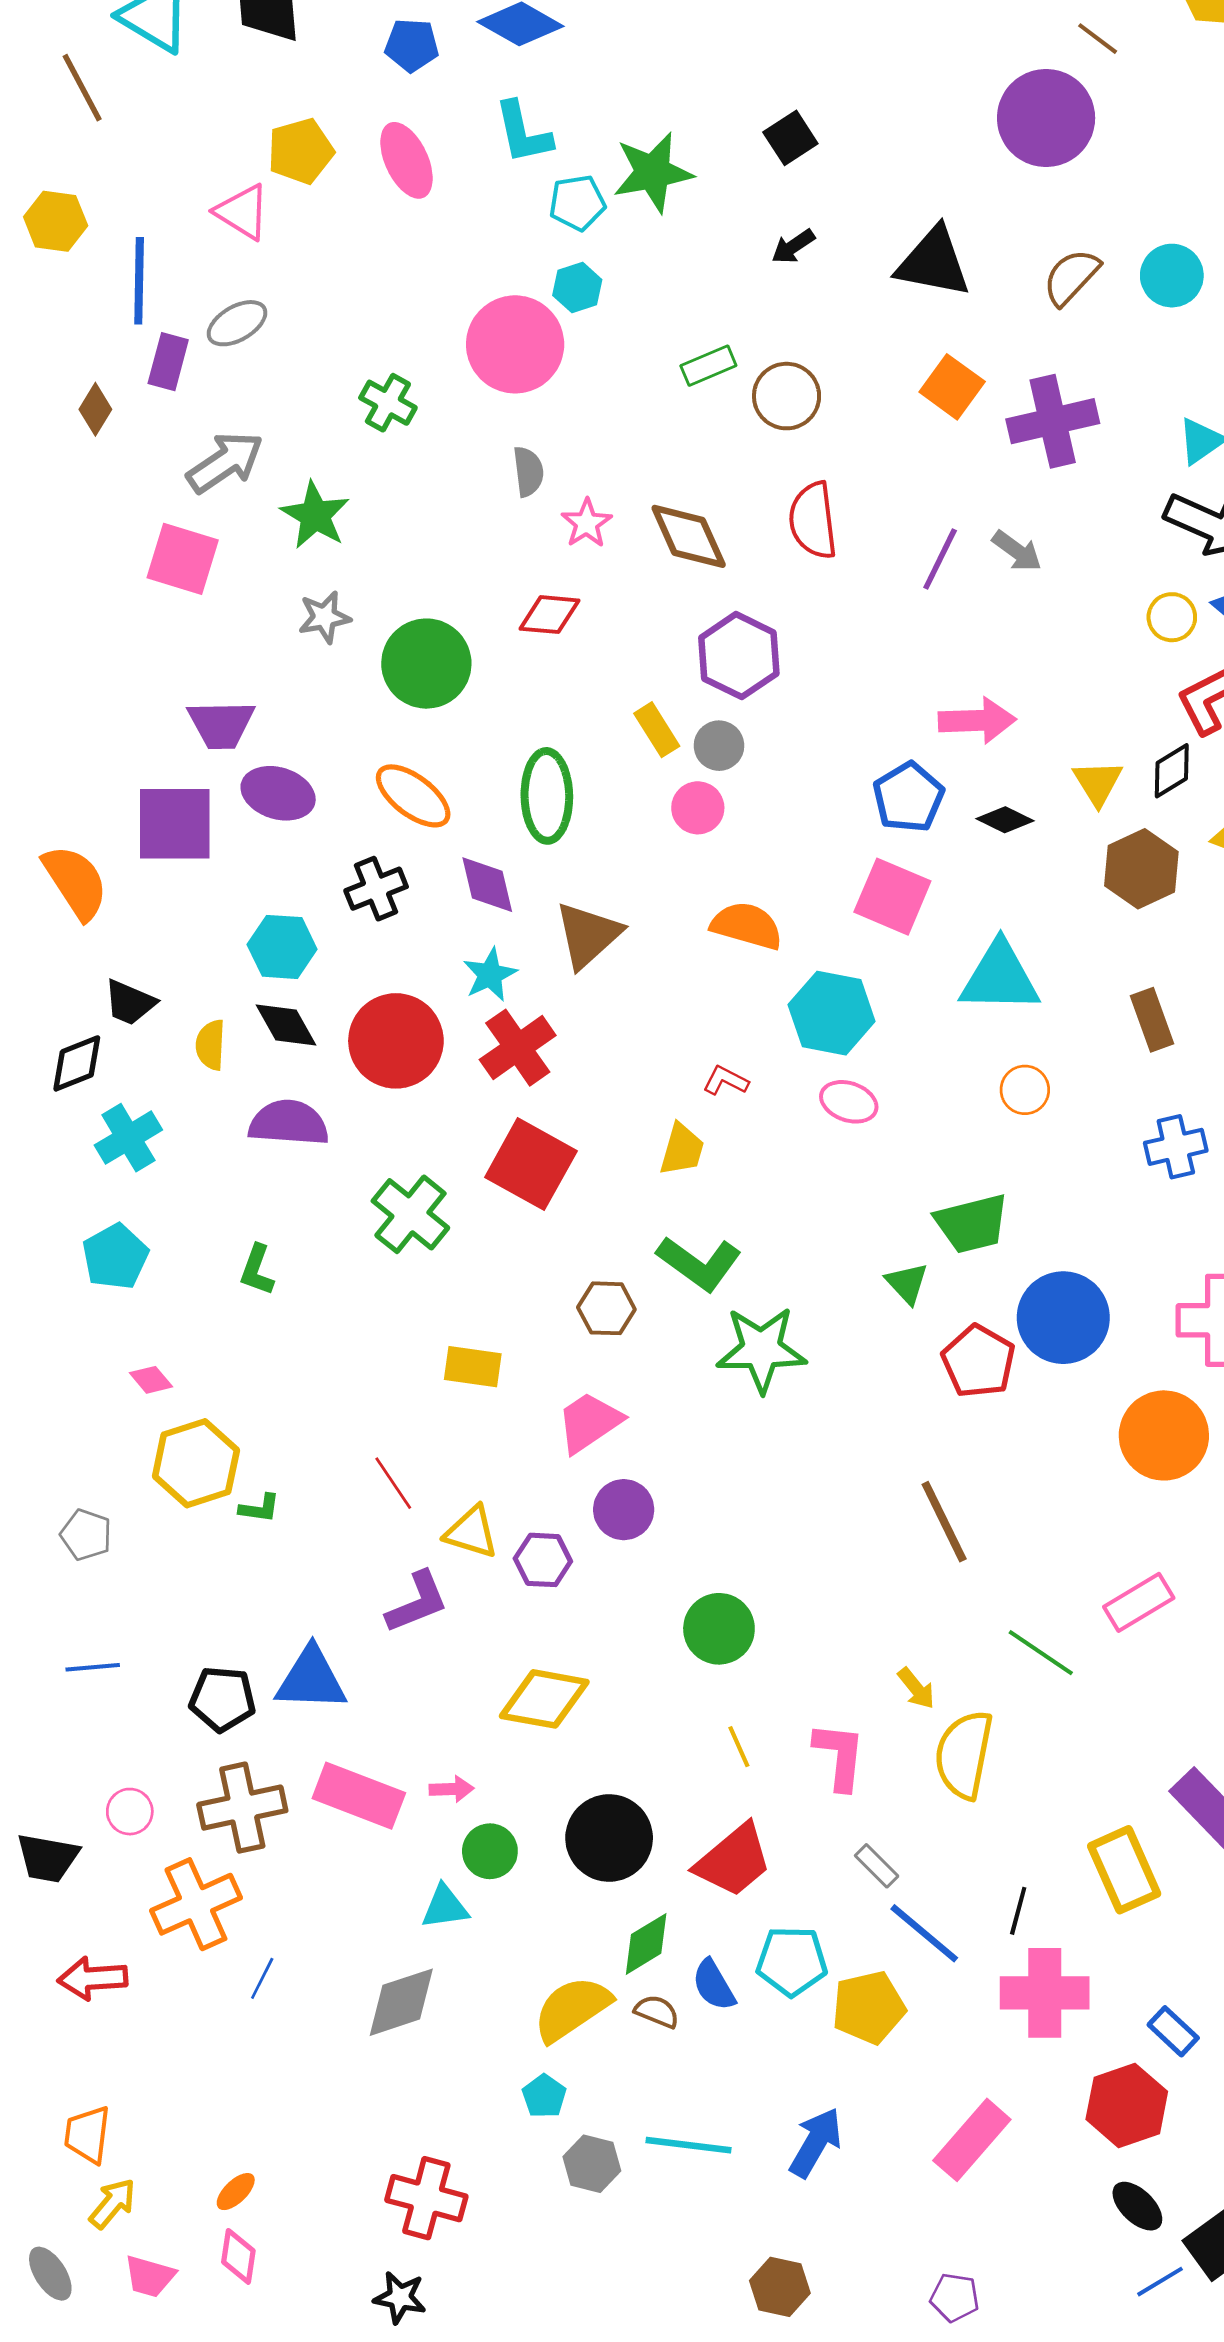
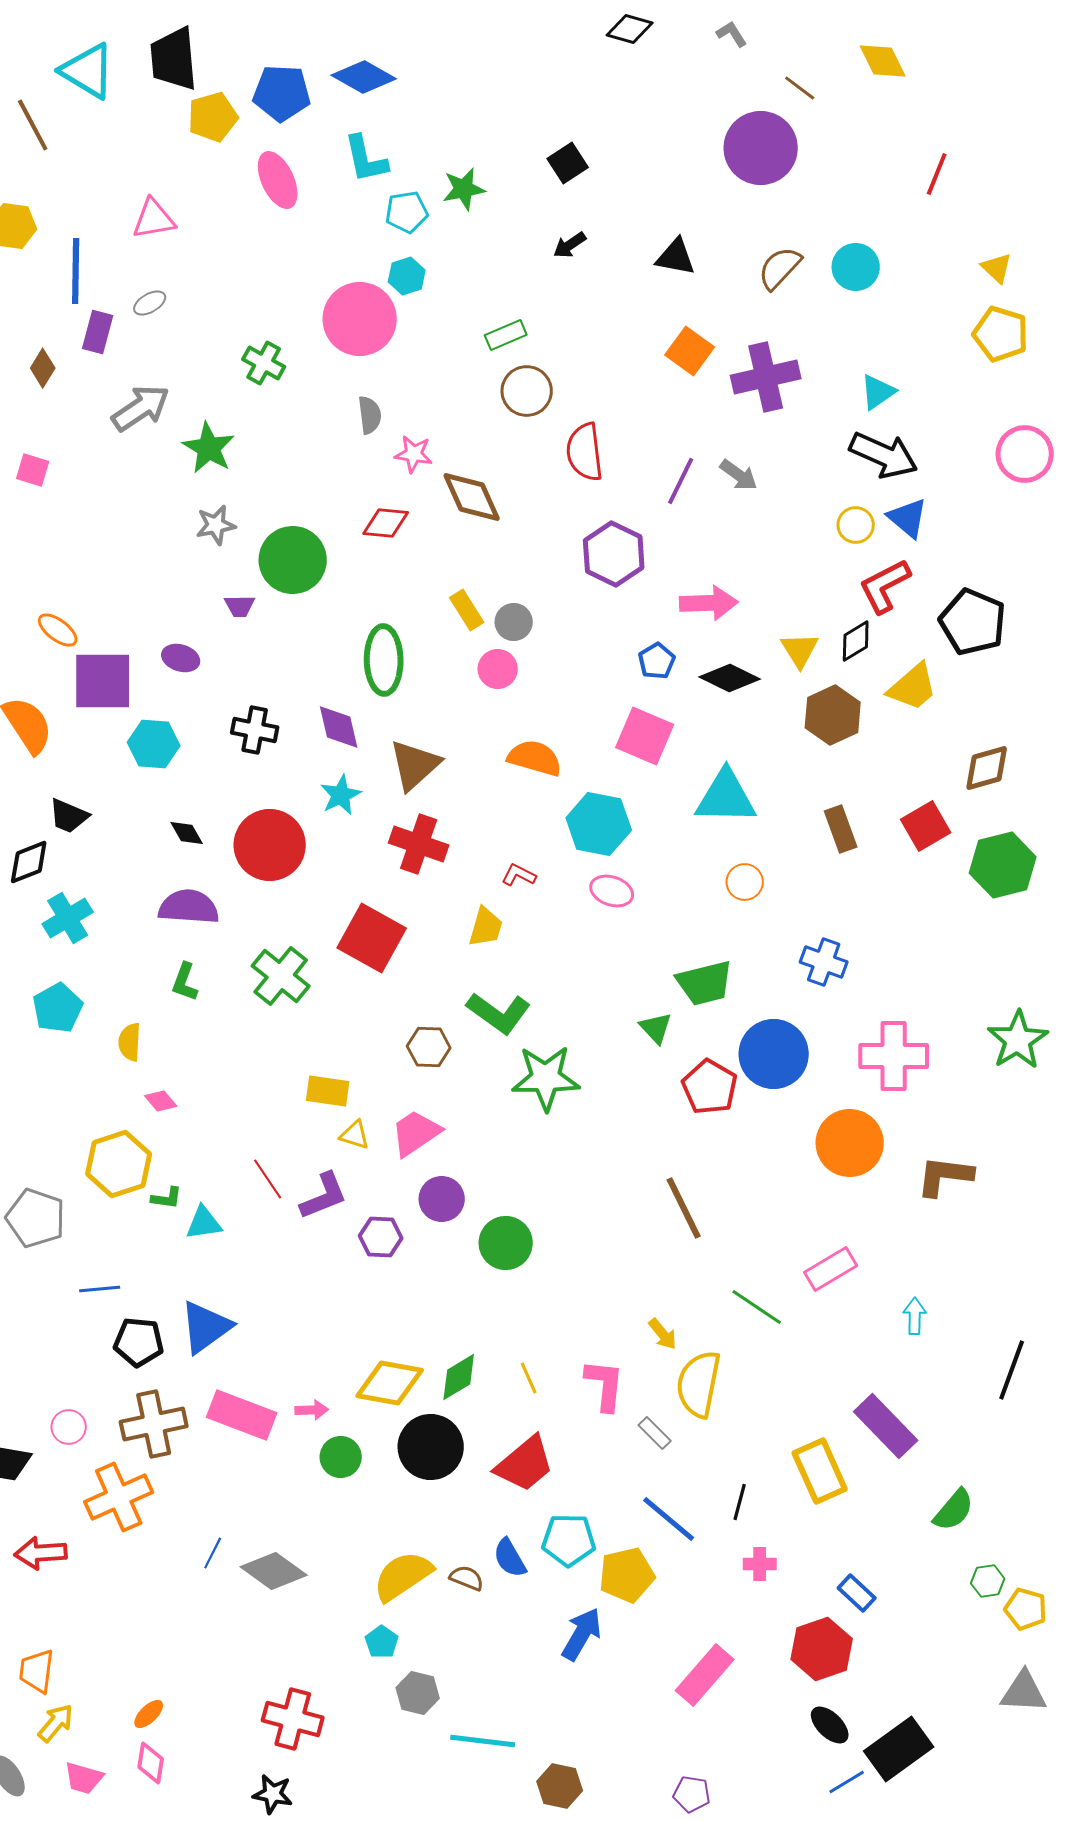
blue pentagon: (412, 45) -> (282, 93), size x1.4
yellow pentagon: (301, 151) -> (213, 117), moved
green star: (653, 172) -> (464, 189), size x0.7
pink triangle: (242, 212) -> (154, 219), turned -42
black triangle: (933, 262) -> (676, 257), size x0.7
gray ellipse: (237, 323) -> (150, 303), size x0.7
brown circle: (787, 396) -> (527, 391), moved
pink star: (587, 523) -> (414, 454), turned -30
brown diamond: (689, 536) -> (472, 497), moved
pink square: (183, 559) -> (33, 470), moved, size x0.6
purple hexagon: (739, 656) -> (614, 554), moved
purple trapezoid: (221, 724) -> (240, 606), moved, size x0.6
purple ellipse: (278, 793) -> (181, 658), size x0.7
orange ellipse: (413, 796) -> (58, 630), moved, size x0.7
blue pentagon: (908, 797) -> (657, 661), size x0.7
black diamond: (1005, 820) -> (730, 678), size x1.4
black cross: (376, 889) -> (255, 730), turned 33
cyan hexagon: (282, 947) -> (154, 744), moved
black diamond: (286, 1025) -> (187, 833), size x0.7
yellow semicircle: (211, 1045) -> (130, 1042), moved
red cross: (518, 1048) -> (419, 844), moved, turned -36
blue cross: (1176, 1147) -> (824, 962), moved, turned 33
green L-shape: (257, 1270) -> (185, 982), moved
pink diamond: (151, 1380) -> (161, 1101), moved
yellow triangle: (471, 1532) -> (355, 1135), moved, size x0.7
gray pentagon: (86, 1535) -> (36, 1218), size x1.5
purple L-shape: (417, 1602) -> (324, 1196), moved
green circle: (719, 1629) -> (506, 1243), moved
blue line: (93, 1667) -> (100, 1289), moved
blue triangle: (311, 1679) -> (206, 1327), turned -38
yellow diamond: (544, 1699) -> (390, 1383), moved
gray rectangle: (877, 1866) -> (655, 1433), moved
cyan triangle: (445, 1907) -> (204, 1223), moved
green diamond: (646, 1944) -> (459, 1377), moved
blue line: (262, 1978) -> (213, 1553), moved
pink cross: (1045, 1993) -> (760, 1564), size x0.5
gray diamond: (401, 2002) -> (274, 1571), turned 54
blue arrow: (816, 2143) -> (582, 1634), moved
cyan line: (689, 2145) -> (483, 1741), moved

